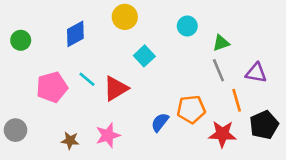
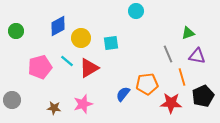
yellow circle: (125, 17) -> (81, 38), moved
cyan circle: (187, 26) -> (136, 11), moved
green triangle: (221, 43) -> (188, 33), moved
cyan square: (144, 56) -> (111, 43), turned 35

